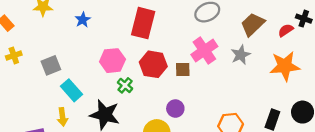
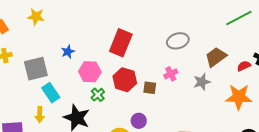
blue star: (83, 20) -> (68, 52), moved
pink cross: (204, 50) -> (171, 74), size x0.6
gray square: (51, 65) -> (36, 69), size x1.4

